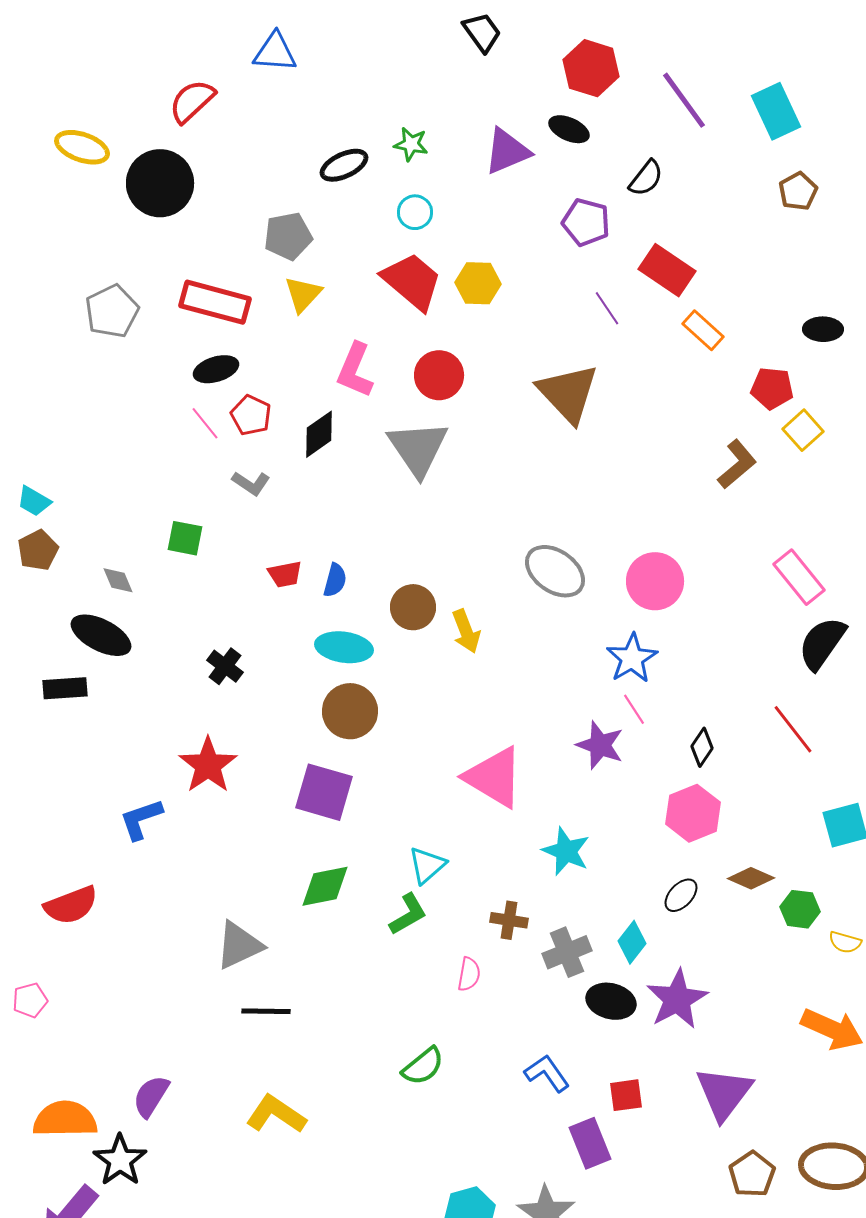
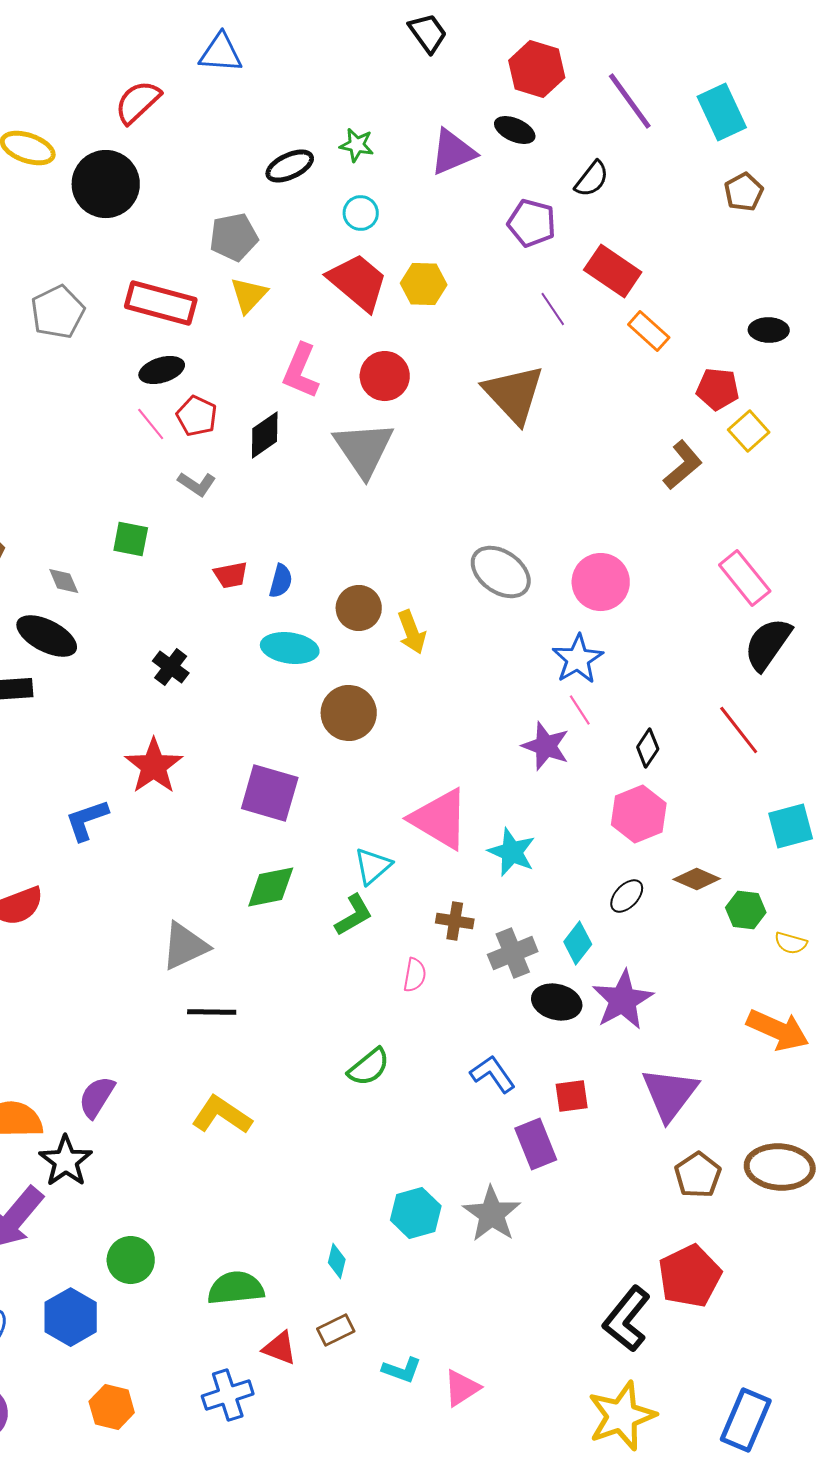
brown circle: (350, 711) -> (349, 713), moved
pink triangle: (494, 777) -> (440, 819), moved

